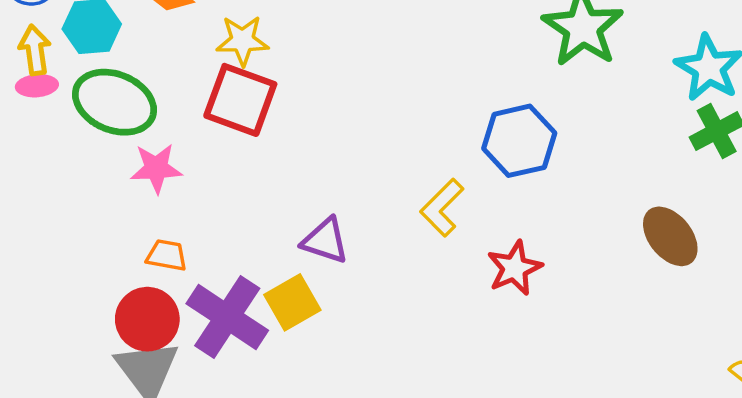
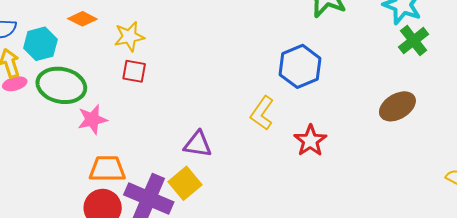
red square: (240, 100) -> (134, 71), size x0.6
brown ellipse: (670, 236) -> (397, 106), turned -72
orange trapezoid: (167, 255) -> (107, 169), size x1.5

